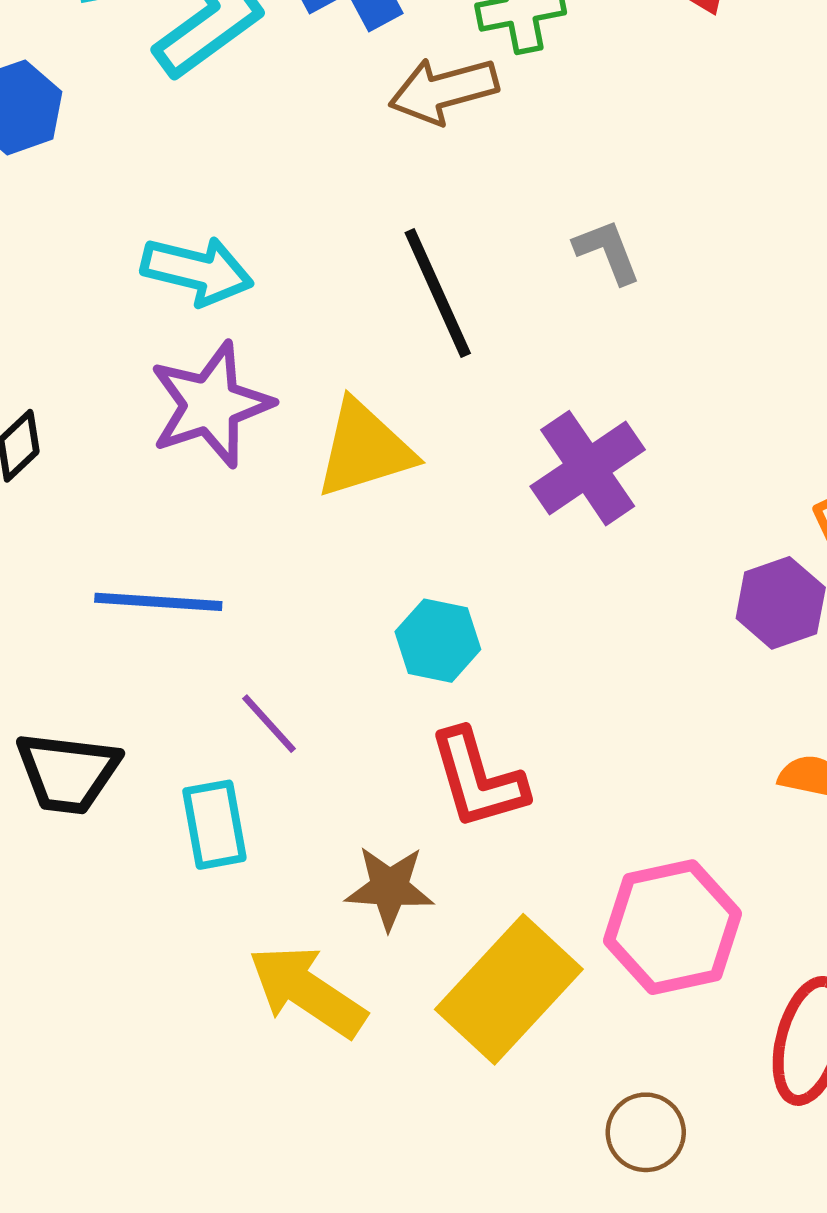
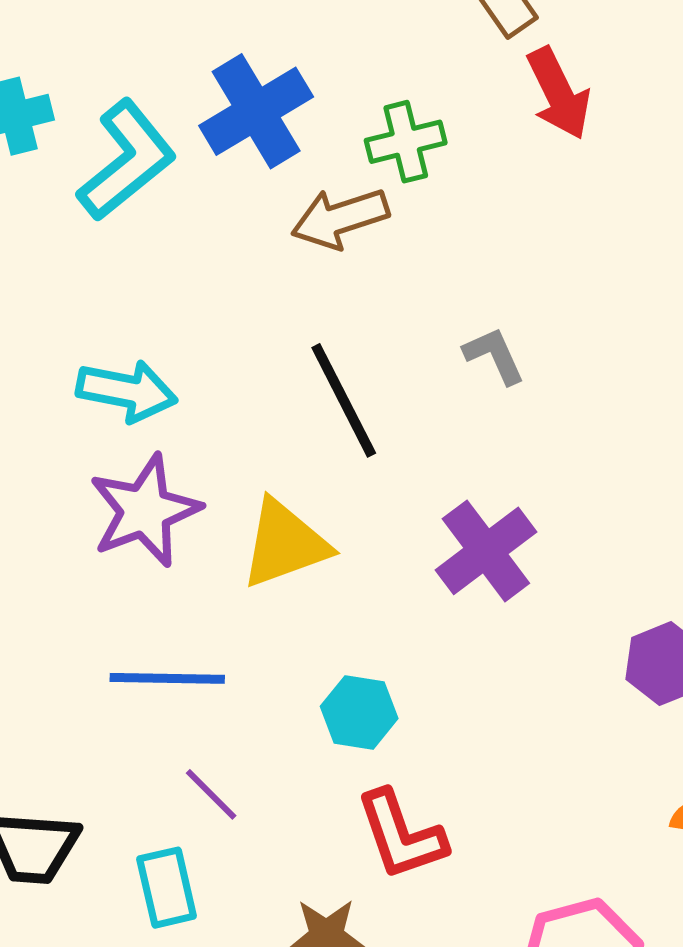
blue line: (158, 602) -> (167, 678), moved

